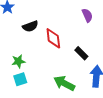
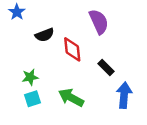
purple semicircle: (87, 15) -> (99, 22), moved, size x1.5
green arrow: (64, 83) -> (71, 98), moved

